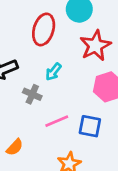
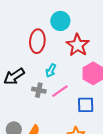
pink line: (57, 121) -> (60, 91), moved

